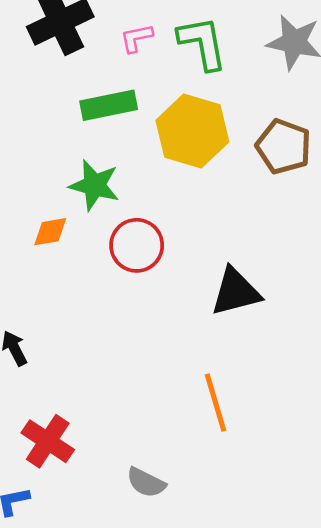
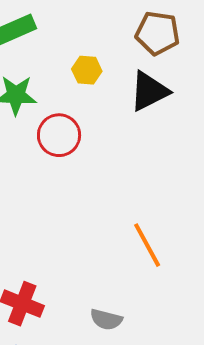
yellow hexagon: (192, 131) -> (87, 70), moved, size x0.5
black triangle: (236, 292) -> (149, 91), moved

